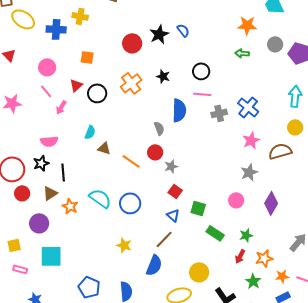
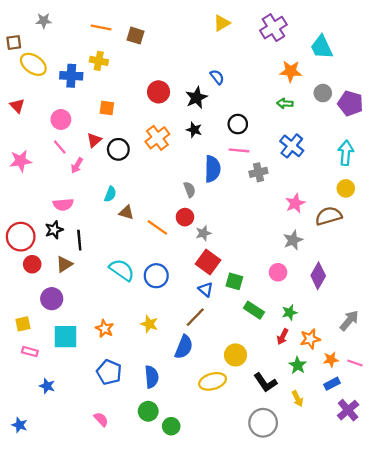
black star: (159, 34) -> (196, 98), moved
blue cross: (248, 107) -> (292, 146), moved
red square: (175, 191) -> (208, 262), size x1.5
orange star: (70, 206) -> (105, 329), moved

